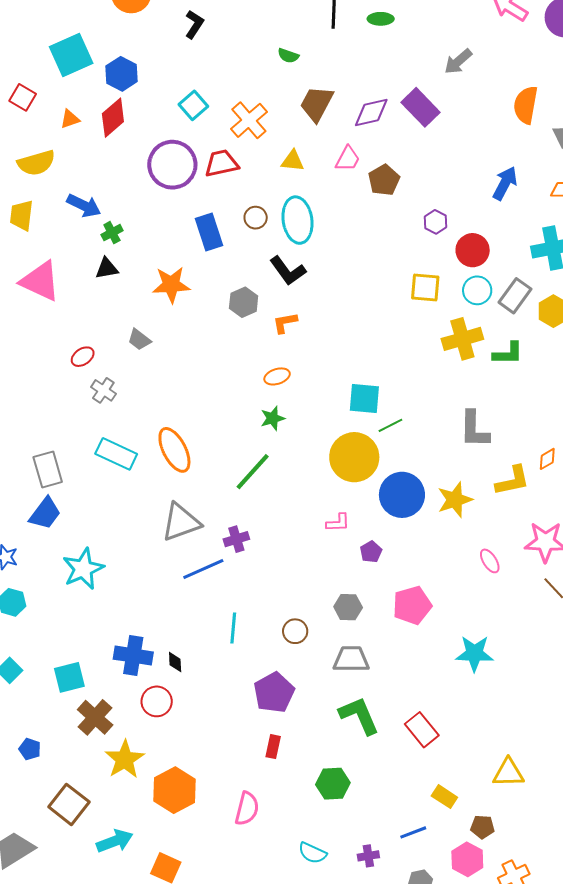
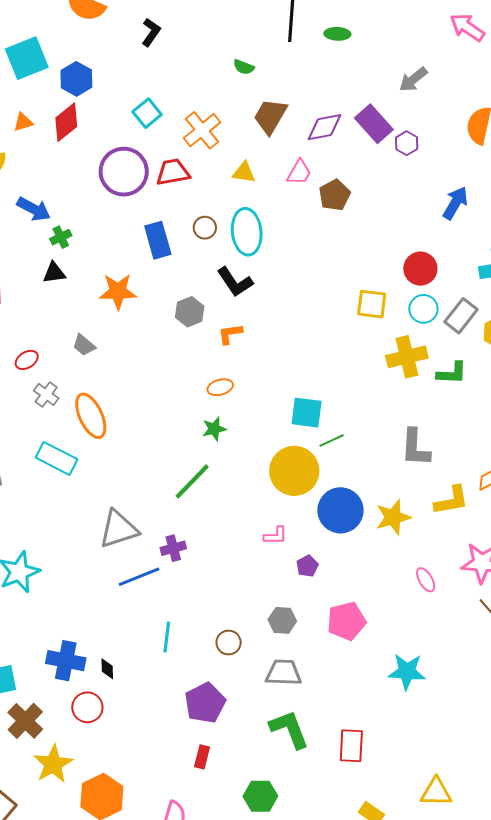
purple hexagon: (436, 222) -> (407, 143), moved
orange ellipse: (174, 450) -> (91, 416), moved
red rectangle: (422, 730) -> (351, 746), turned 40

